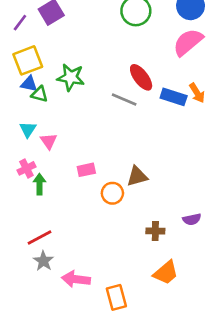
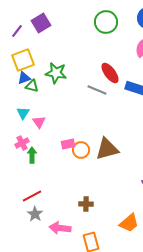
blue triangle: (29, 84) -> (24, 78), turned -32
brown triangle: (137, 176) -> (107, 149), size x1.4
orange circle: (112, 193) -> (81, 150), moved
brown cross: (155, 231) -> (86, 204), moved

